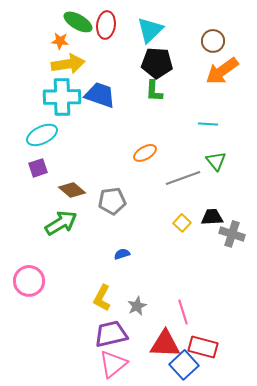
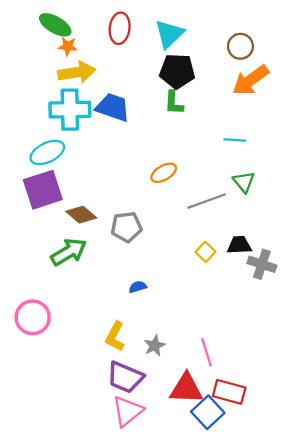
green ellipse: (78, 22) -> (55, 25), moved
purple square: (38, 168) -> (43, 190), size x1.8
purple trapezoid: (111, 334) -> (125, 377), turned -144

